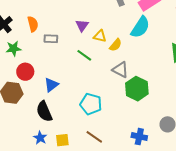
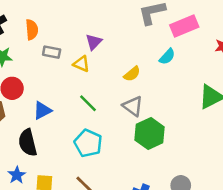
cyan semicircle: (140, 27) -> (167, 57), size x0.6
yellow triangle: (100, 36) -> (81, 64), moved
green line: (84, 55) -> (88, 103), moved

